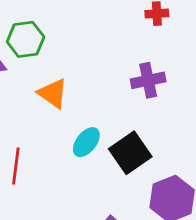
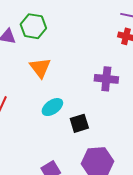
black square: (130, 153) -> (79, 123), size x0.7

